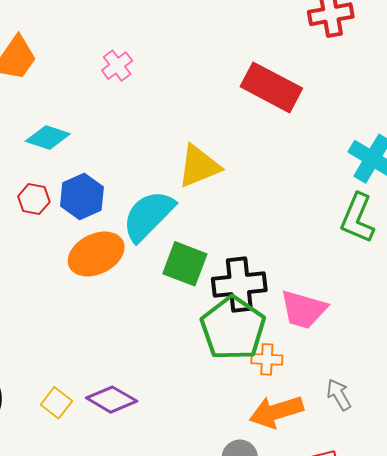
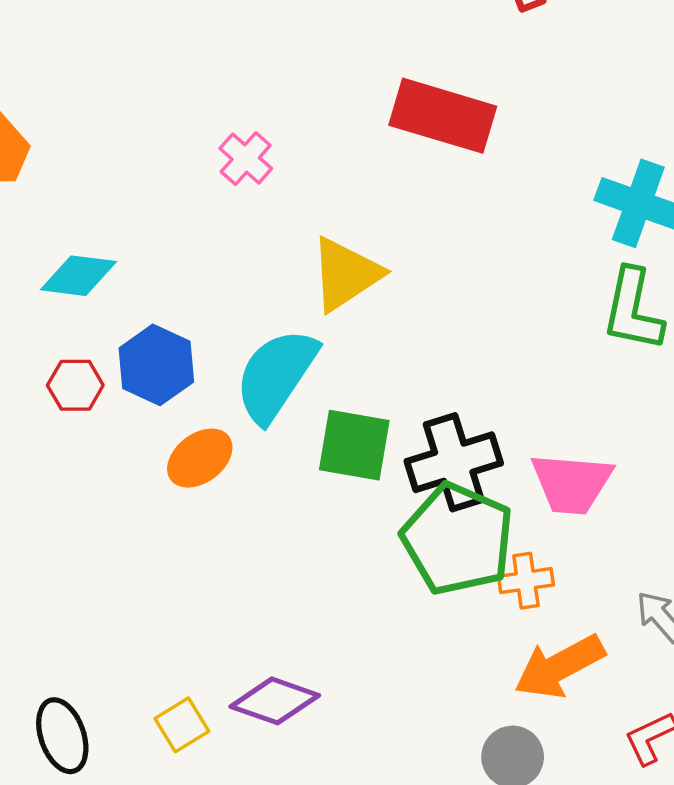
pink cross: (117, 66) -> (246, 159), moved
orange ellipse: (96, 254) -> (200, 458), size x0.7
yellow square: (56, 403) -> (182, 725), turned 32

